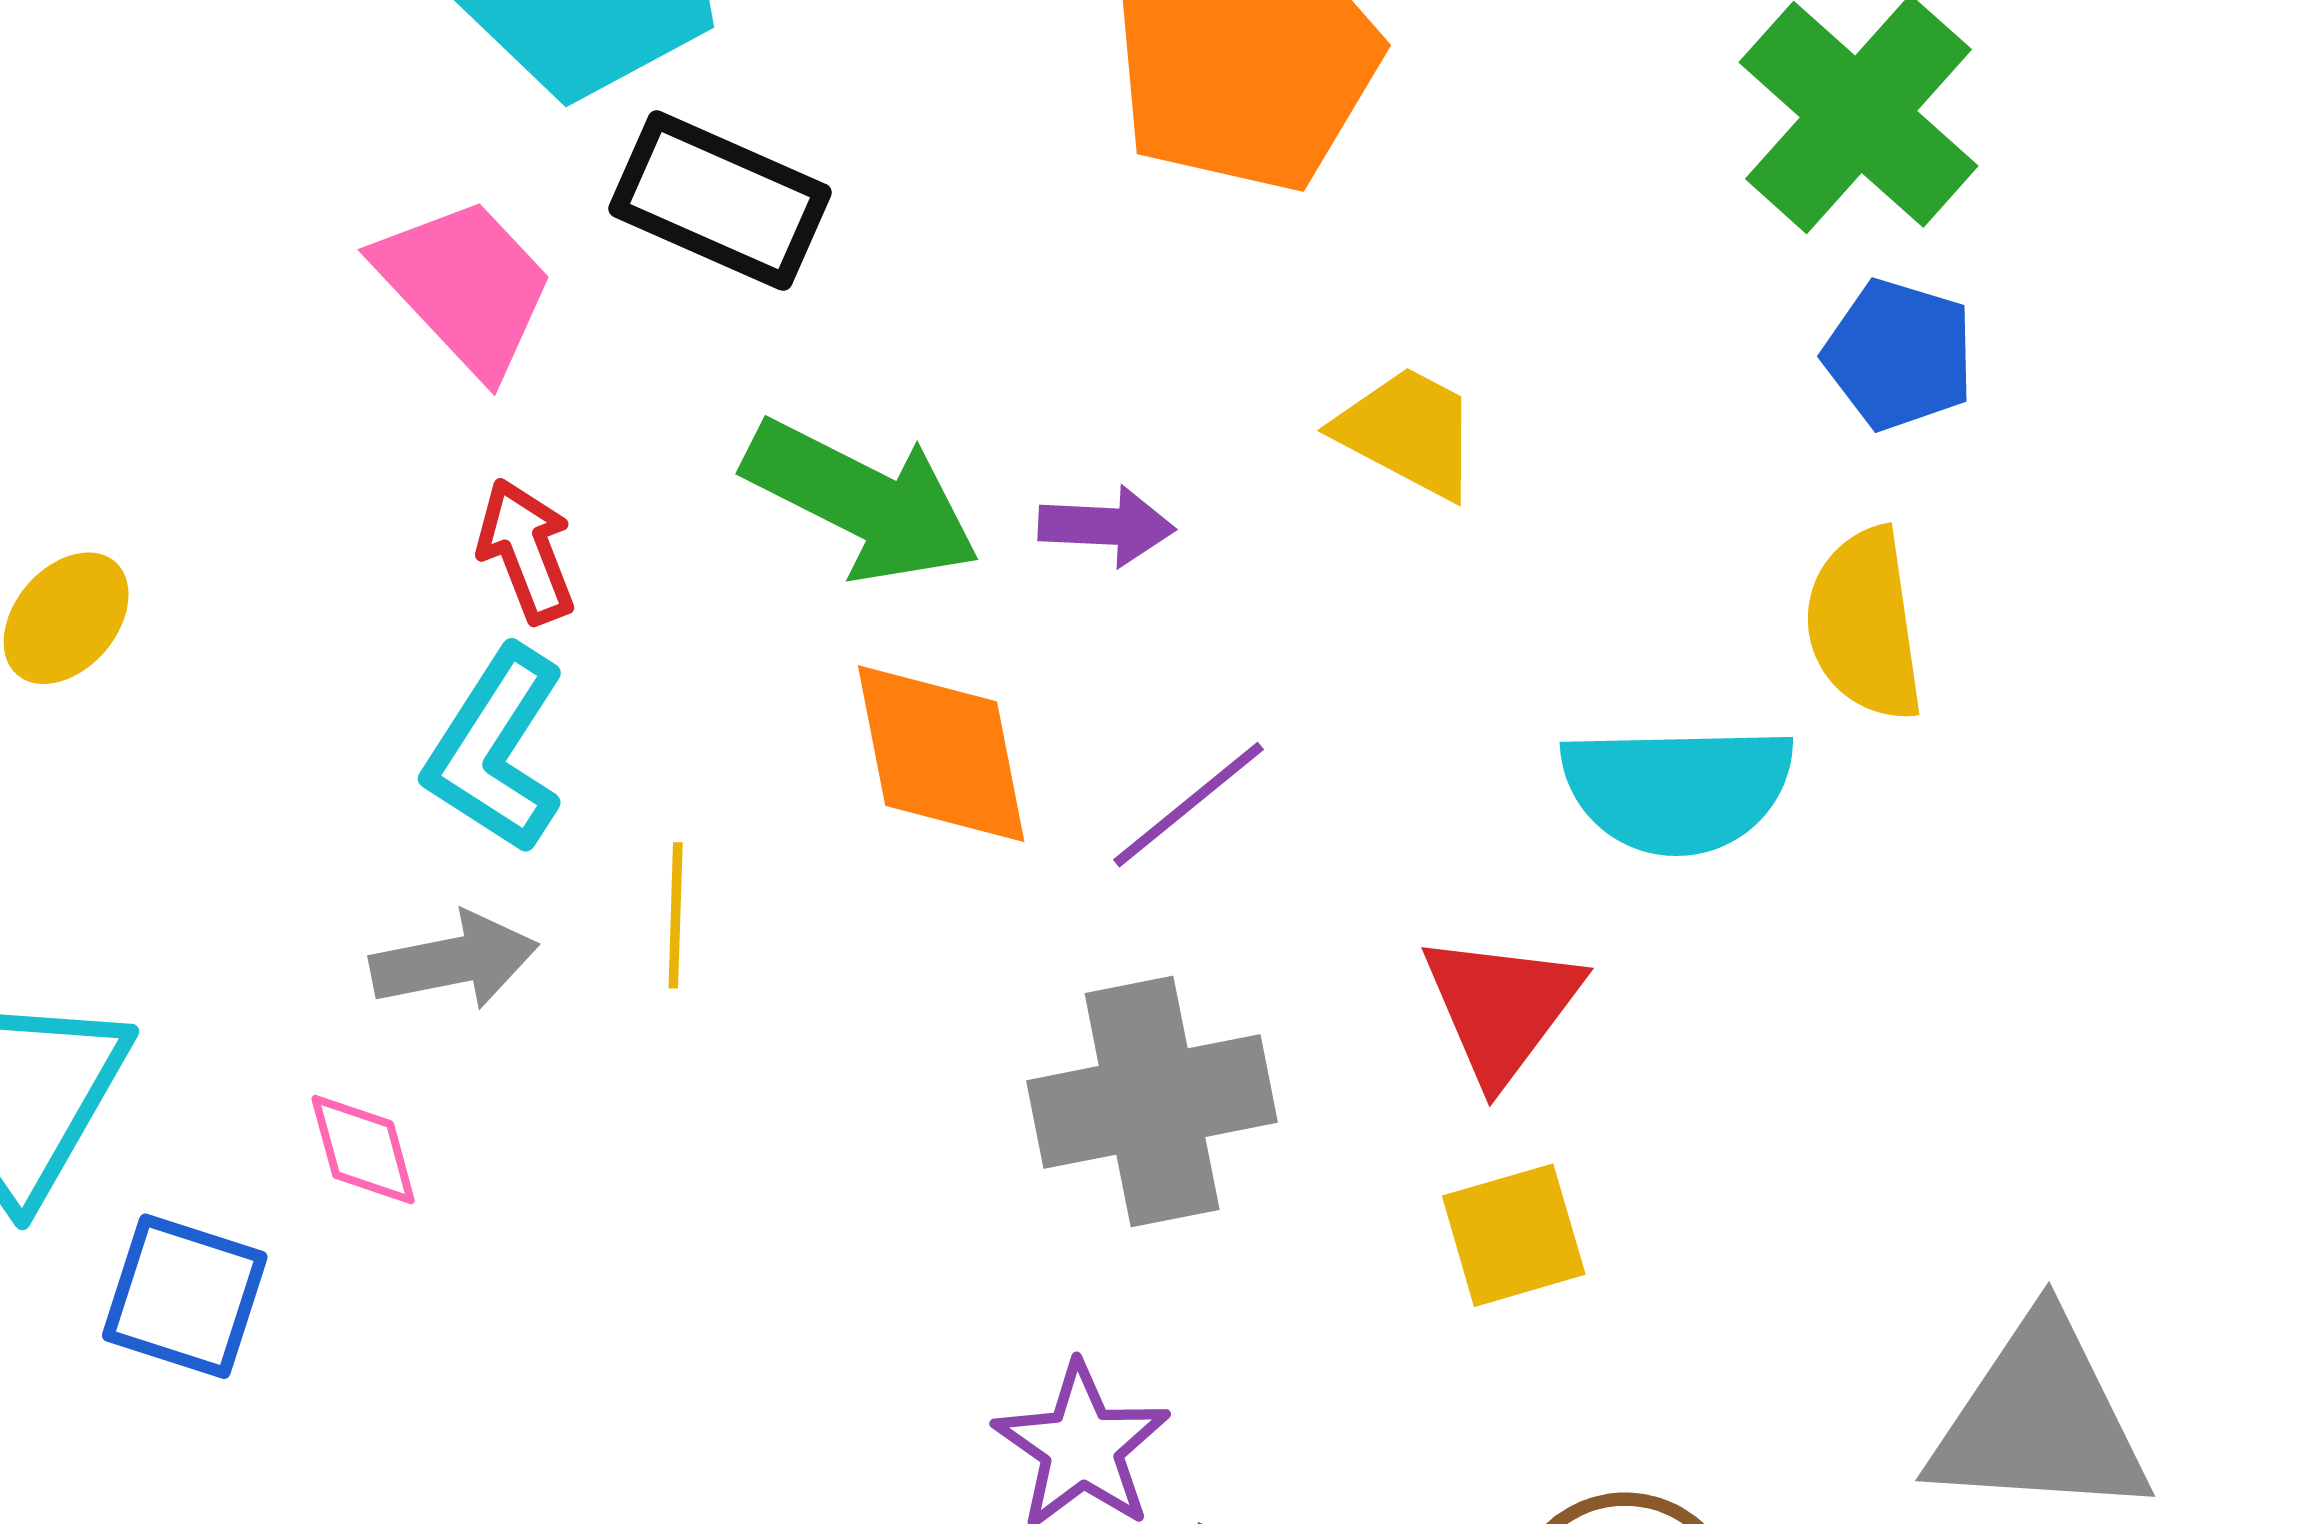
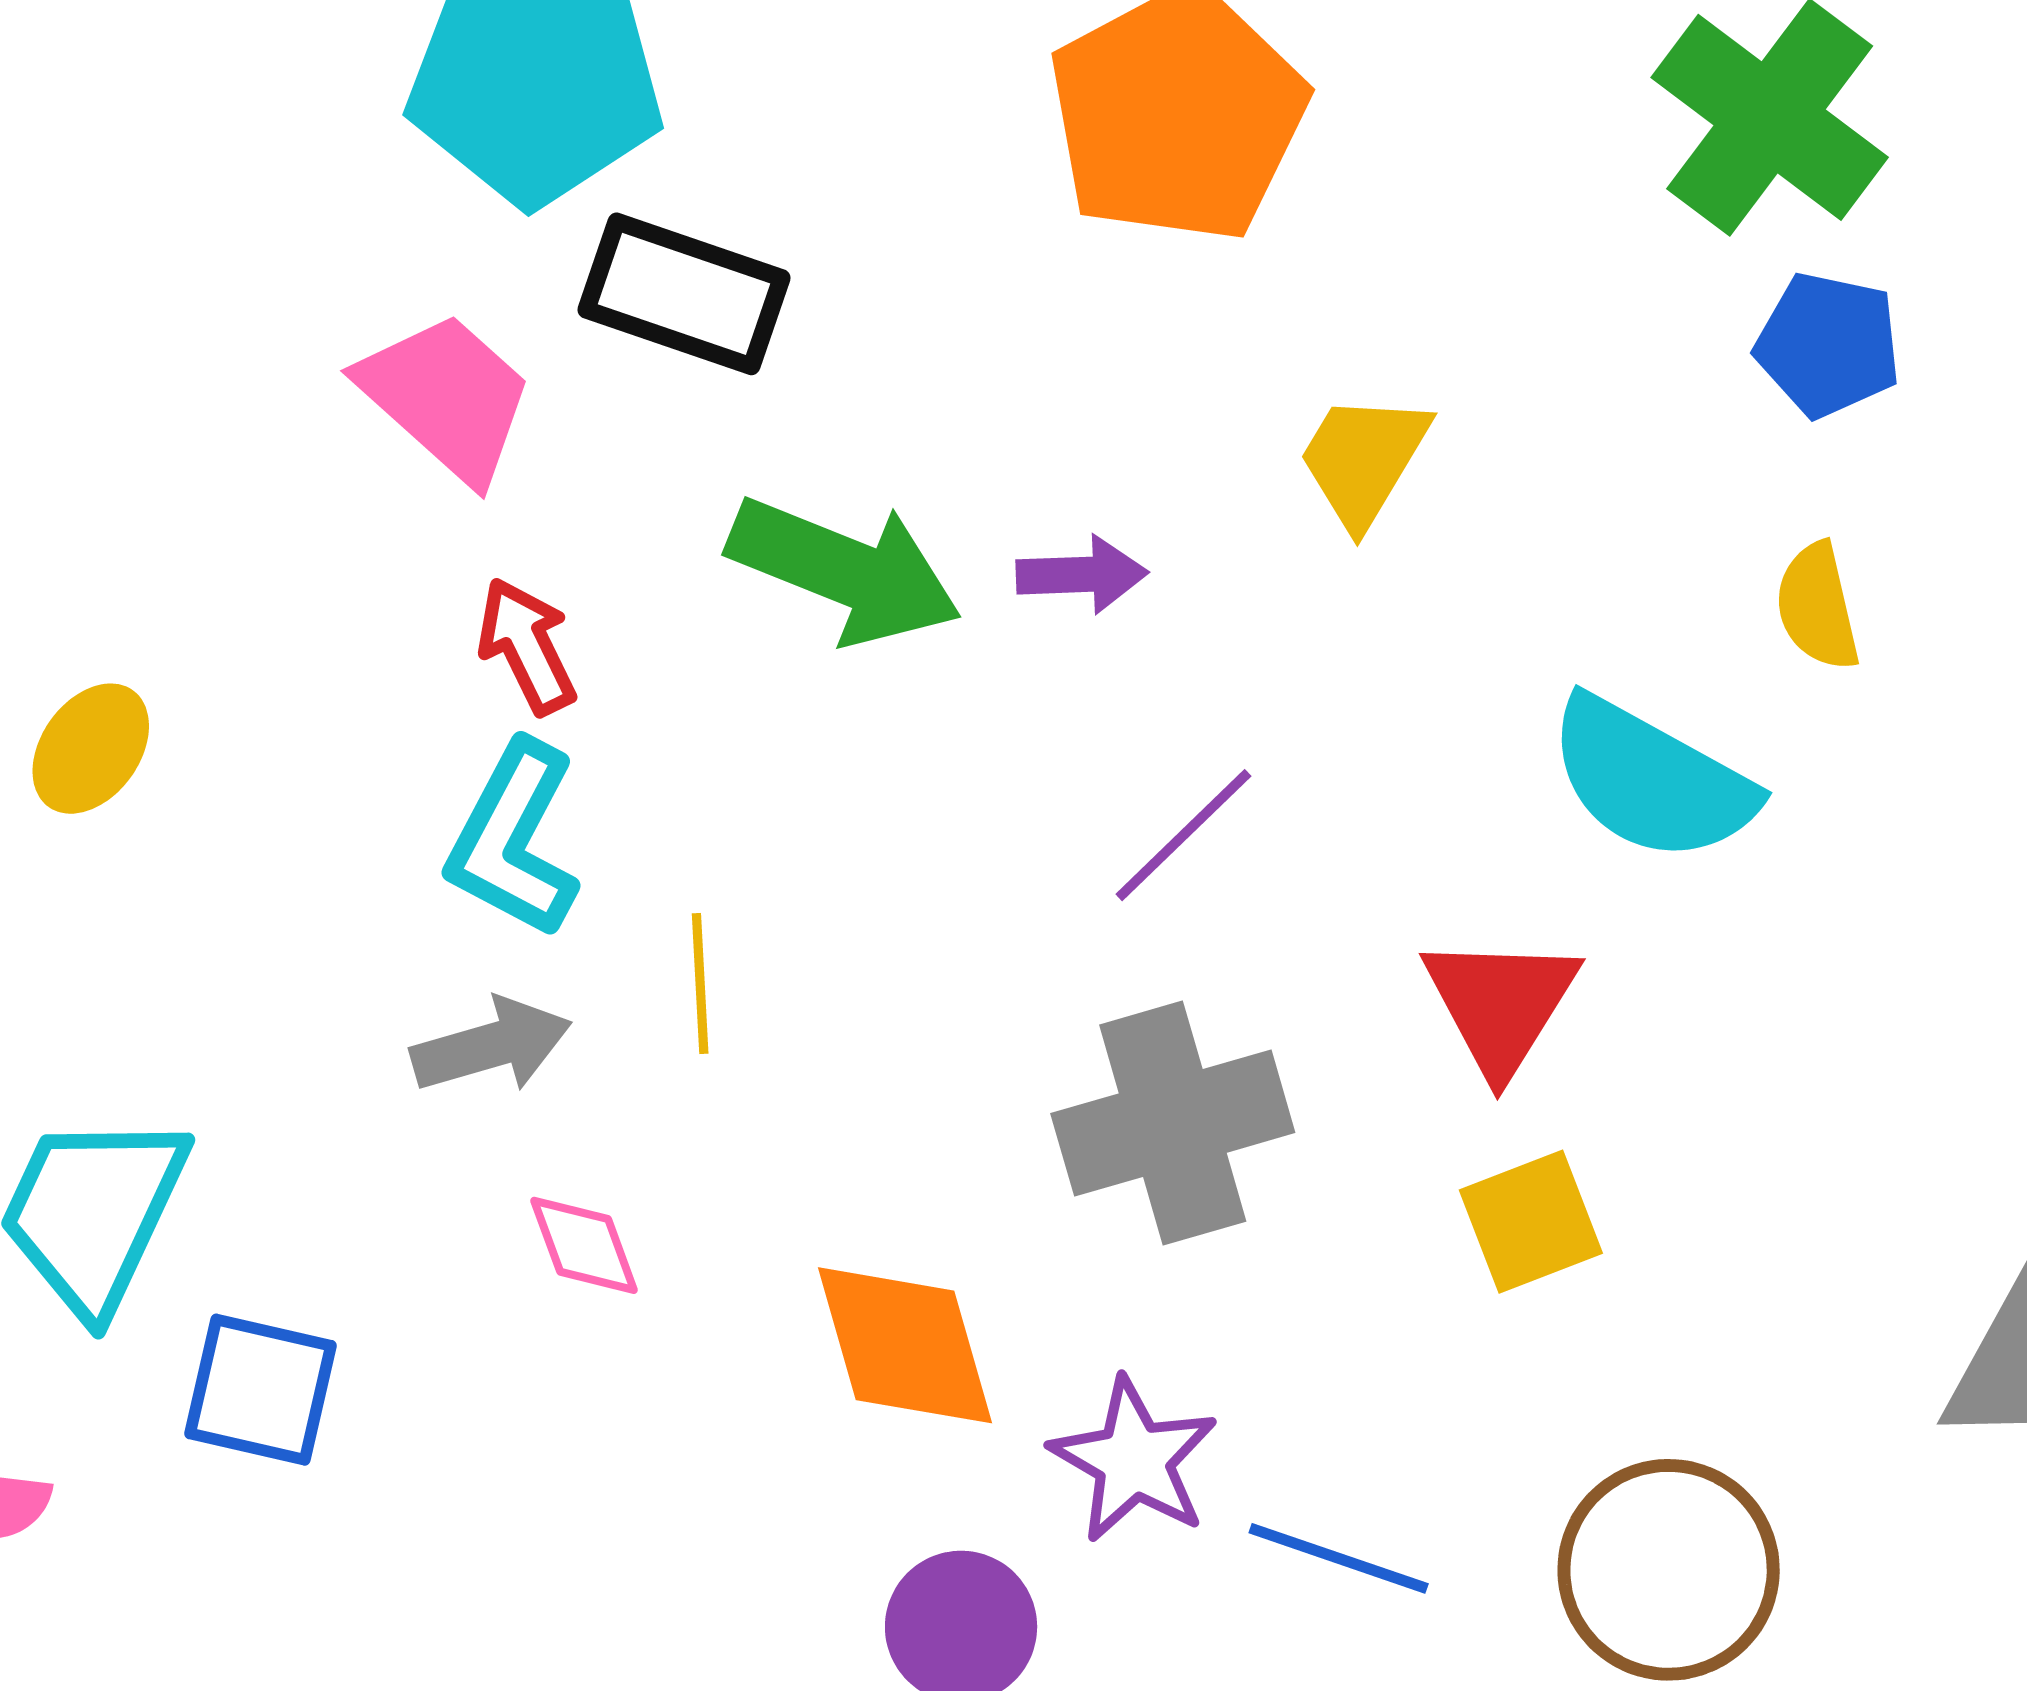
yellow trapezoid: (1408, 432) -> (1363, 459), turned -82
yellow semicircle: (1865, 625) -> (1817, 607), size x0.7
orange diamond: (941, 754) -> (905, 1345), moved
cyan semicircle: (1677, 789) -> (1651, 780), turned 35
pink diamond: (363, 1150) -> (584, 1245), moved

